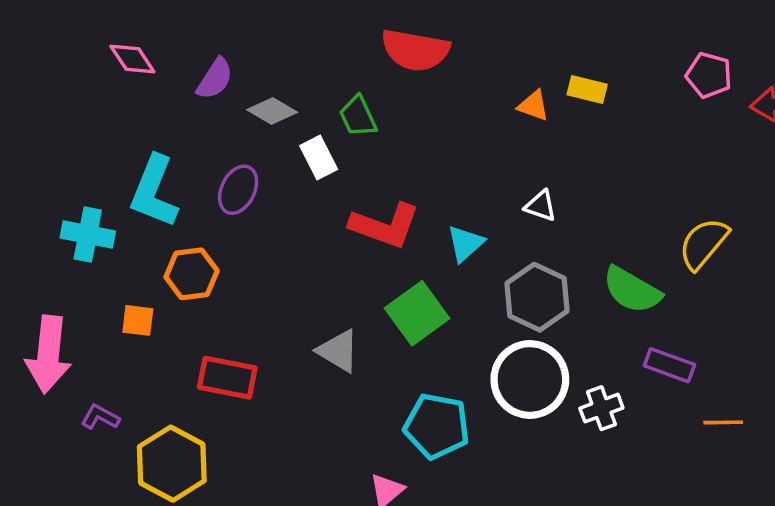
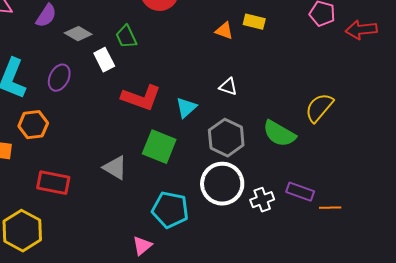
green square: (417, 313) -> (159, 147), turned -32
purple rectangle: (669, 365) -> (300, 192), moved

